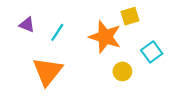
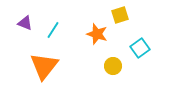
orange star: (105, 37) -> (97, 34), size x0.7

